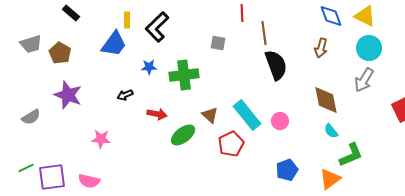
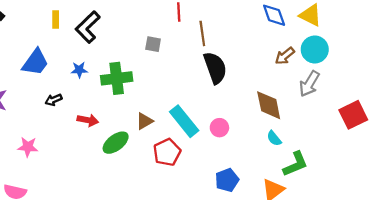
blue trapezoid: (114, 44) -> (35, 62), moved
brown arrow: (321, 48) -> (285, 56), moved, turned 36
brown triangle: (210, 115) -> (145, 121), turned 48

